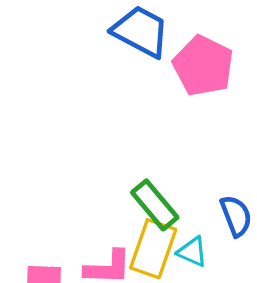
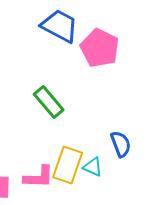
green rectangle: (155, 205) -> (49, 102), moved

